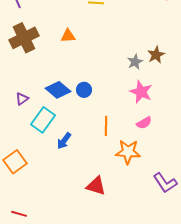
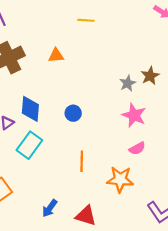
blue diamond: (58, 90) -> (30, 109), moved, turned 55
orange line: (106, 126) -> (82, 161), moved
blue arrow: (64, 141) -> (50, 208), moved

